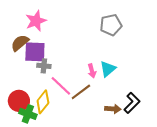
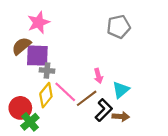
cyan triangle: (108, 69) -> (121, 90), moved
yellow diamond: (43, 102) -> (46, 95), moved
black L-shape: (132, 103) -> (104, 110), moved
green cross: (28, 114) -> (30, 122), turned 30

